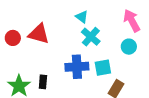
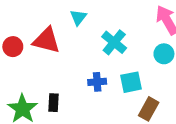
cyan triangle: (82, 17) -> (78, 17), moved, turned 32
blue cross: (77, 67) -> (97, 82), size x0.6

